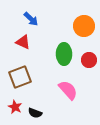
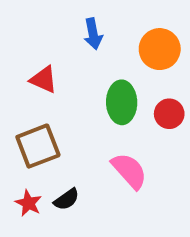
blue arrow: (31, 19) -> (93, 34), moved, turned 35
black semicircle: (35, 113) -> (66, 199), moved, turned -56

